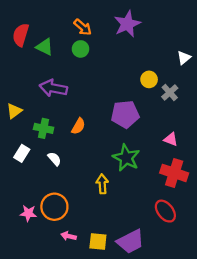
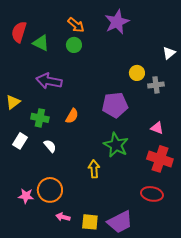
gray cross: (170, 92) -> (156, 85), turned 35
red ellipse: (165, 211) -> (152, 194), turned -40

